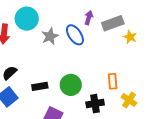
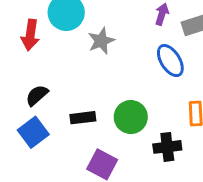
blue ellipse: (75, 35) -> (170, 61), moved

